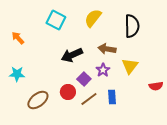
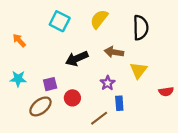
purple star: (103, 70) -> (108, 83), moved
purple square: (84, 79) -> (50, 84), moved, turned 32
brown line: (89, 99) -> (99, 118), moved

